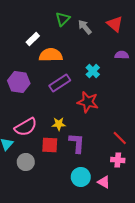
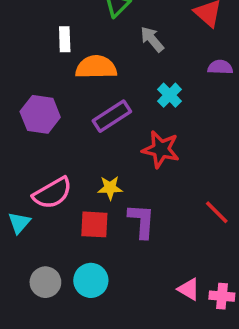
gray arrow: (85, 27) -> (152, 39), moved
white rectangle: (33, 39) -> (65, 39), turned -48
pink cross: (118, 160) -> (222, 296), moved
gray circle: (26, 162) -> (45, 282), moved
cyan circle: (81, 177) -> (91, 280), moved

